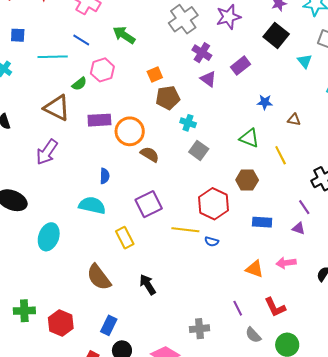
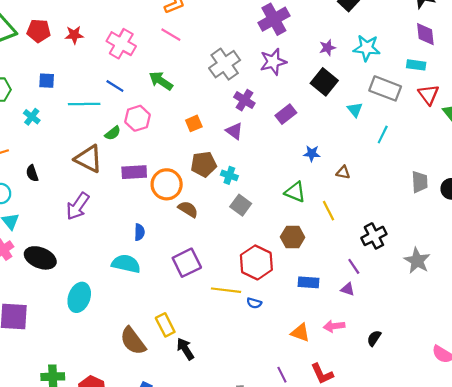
purple triangle: (208, 79) -> (234, 131), moved
brown pentagon: (168, 98) -> (204, 164), moved
yellow rectangle: (125, 238) -> (165, 325), moved

